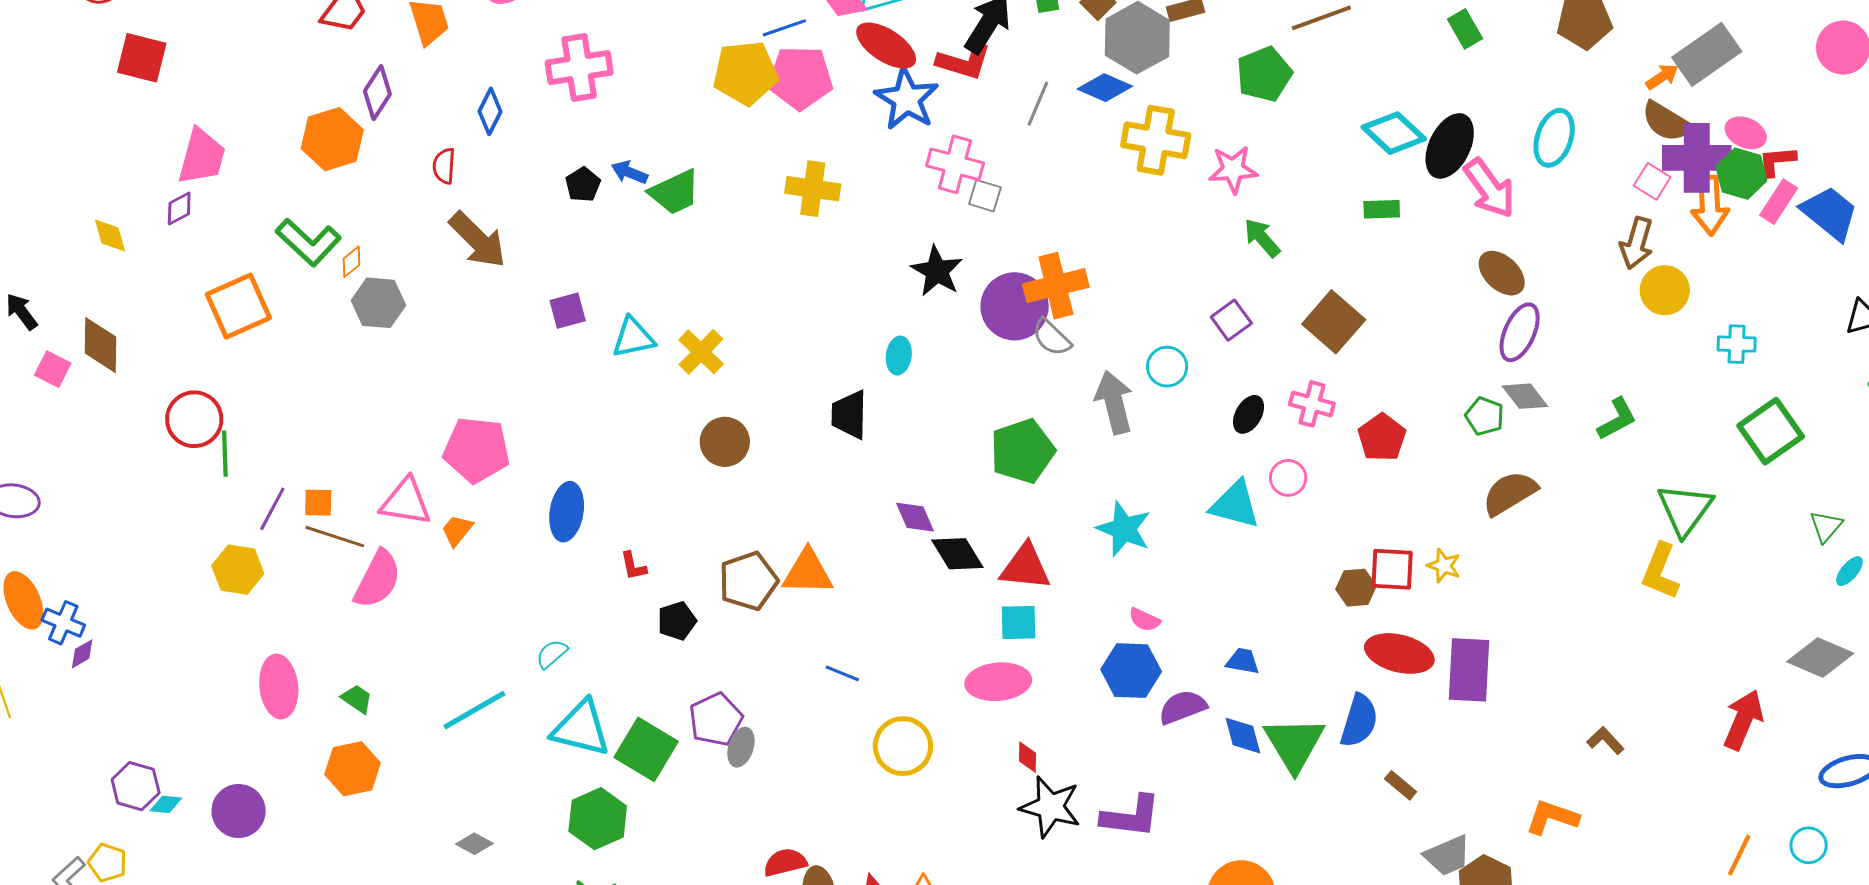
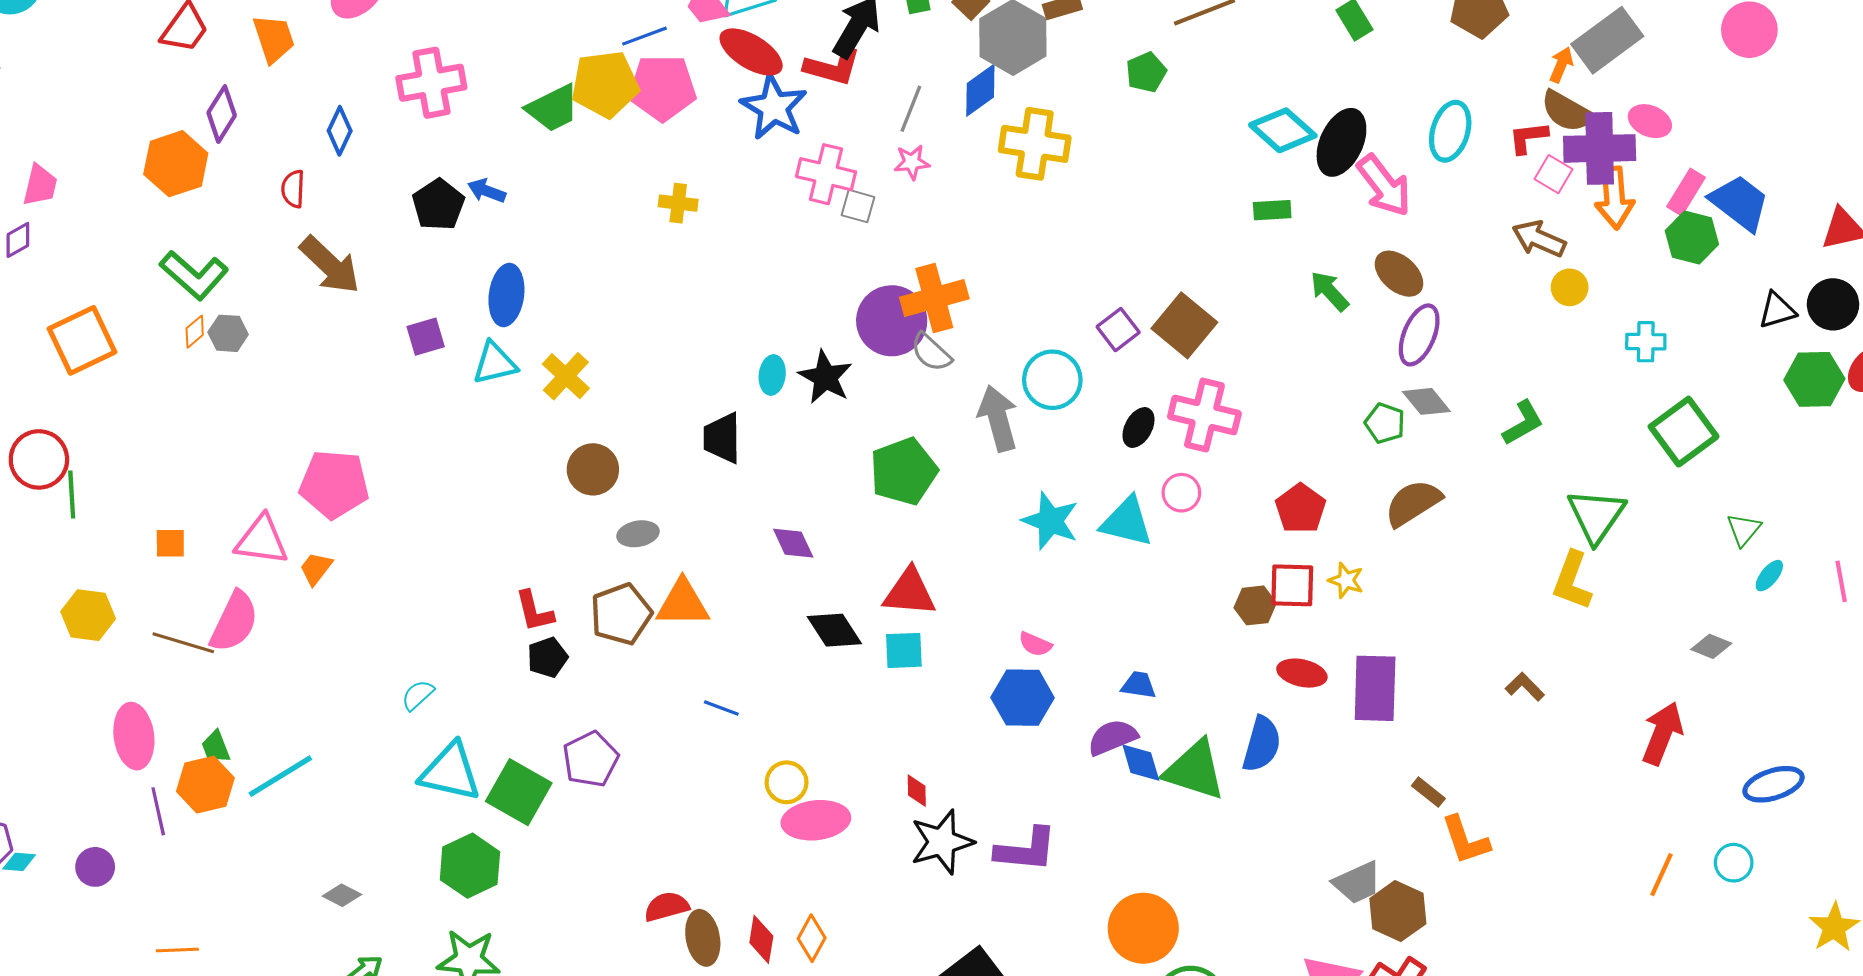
green pentagon: (1264, 74) -> (1146, 72), size x0.7
orange arrow: (1662, 77) -> (1561, 65), turned -32
blue diamond: (1105, 88) -> (980, 90), turned -58
pink trapezoid: (202, 157) -> (40, 185), size x0.7
red L-shape: (1777, 161) -> (1528, 137), moved
pink star: (1233, 169) -> (912, 162), moved, size x0.7
green hexagon: (1741, 174) -> (1692, 238), moved
black pentagon: (583, 185) -> (438, 205), size x1.4
yellow cross: (813, 189) -> (678, 203), size x0.7
green trapezoid: (675, 192) -> (553, 108), moved
green arrow: (1262, 238) -> (1330, 291), moved
green L-shape: (308, 242) -> (194, 275), moved
brown arrow: (1637, 243) -> (1539, 239), turned 99
orange diamond: (352, 262) -> (195, 332), moved
black star: (937, 271) -> (825, 377), moved
yellow circle: (1665, 290) -> (1570, 287), size x0.7
gray hexagon: (378, 303) -> (228, 333), size x0.7
brown square: (1334, 322) -> (1184, 325), moved
cyan circle: (1167, 367) -> (1052, 380), size x1.4
pink cross: (1312, 404) -> (1204, 415), size x1.5
red pentagon: (1382, 437) -> (1301, 509), moved
purple line: (272, 509) -> (158, 811), moved, turned -39
blue ellipse: (567, 512) -> (506, 295), moved
cyan star: (1124, 529) -> (1050, 521), moved
brown line: (335, 537) -> (183, 643), moved
black diamond: (957, 554) -> (834, 630), moved
red L-shape: (633, 566) -> (534, 611), moved, size x1.4
red ellipse: (1399, 653) -> (1302, 673), size x0.7
gray diamond: (1820, 658) -> (1711, 646), moved, size x0.6
pink ellipse: (998, 682) -> (816, 820), moved
green trapezoid: (357, 699) -> (216, 747), turned -144
purple semicircle: (1183, 707) -> (1113, 737), moved
cyan line: (474, 710) -> (280, 776), moved
brown L-shape: (1605, 741) -> (1525, 687), moved
green triangle: (1294, 744) -> (1195, 770), turned -40
yellow circle: (903, 746) -> (787, 782), size x0.7
gray ellipse: (741, 747) -> (638, 534), moved, turned 63
orange hexagon: (353, 769) -> (205, 785), moved
brown rectangle: (1401, 785) -> (1428, 792), moved
black star: (1050, 807) -> (942, 842), turned -30
purple circle: (239, 811) -> (95, 867), size x0.7
orange L-shape: (1552, 817) -> (1465, 840), turned -126

